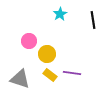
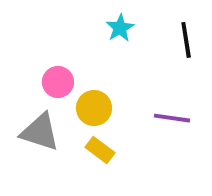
purple line: (72, 73) -> (172, 118), moved
gray triangle: (20, 79) -> (40, 132), moved

